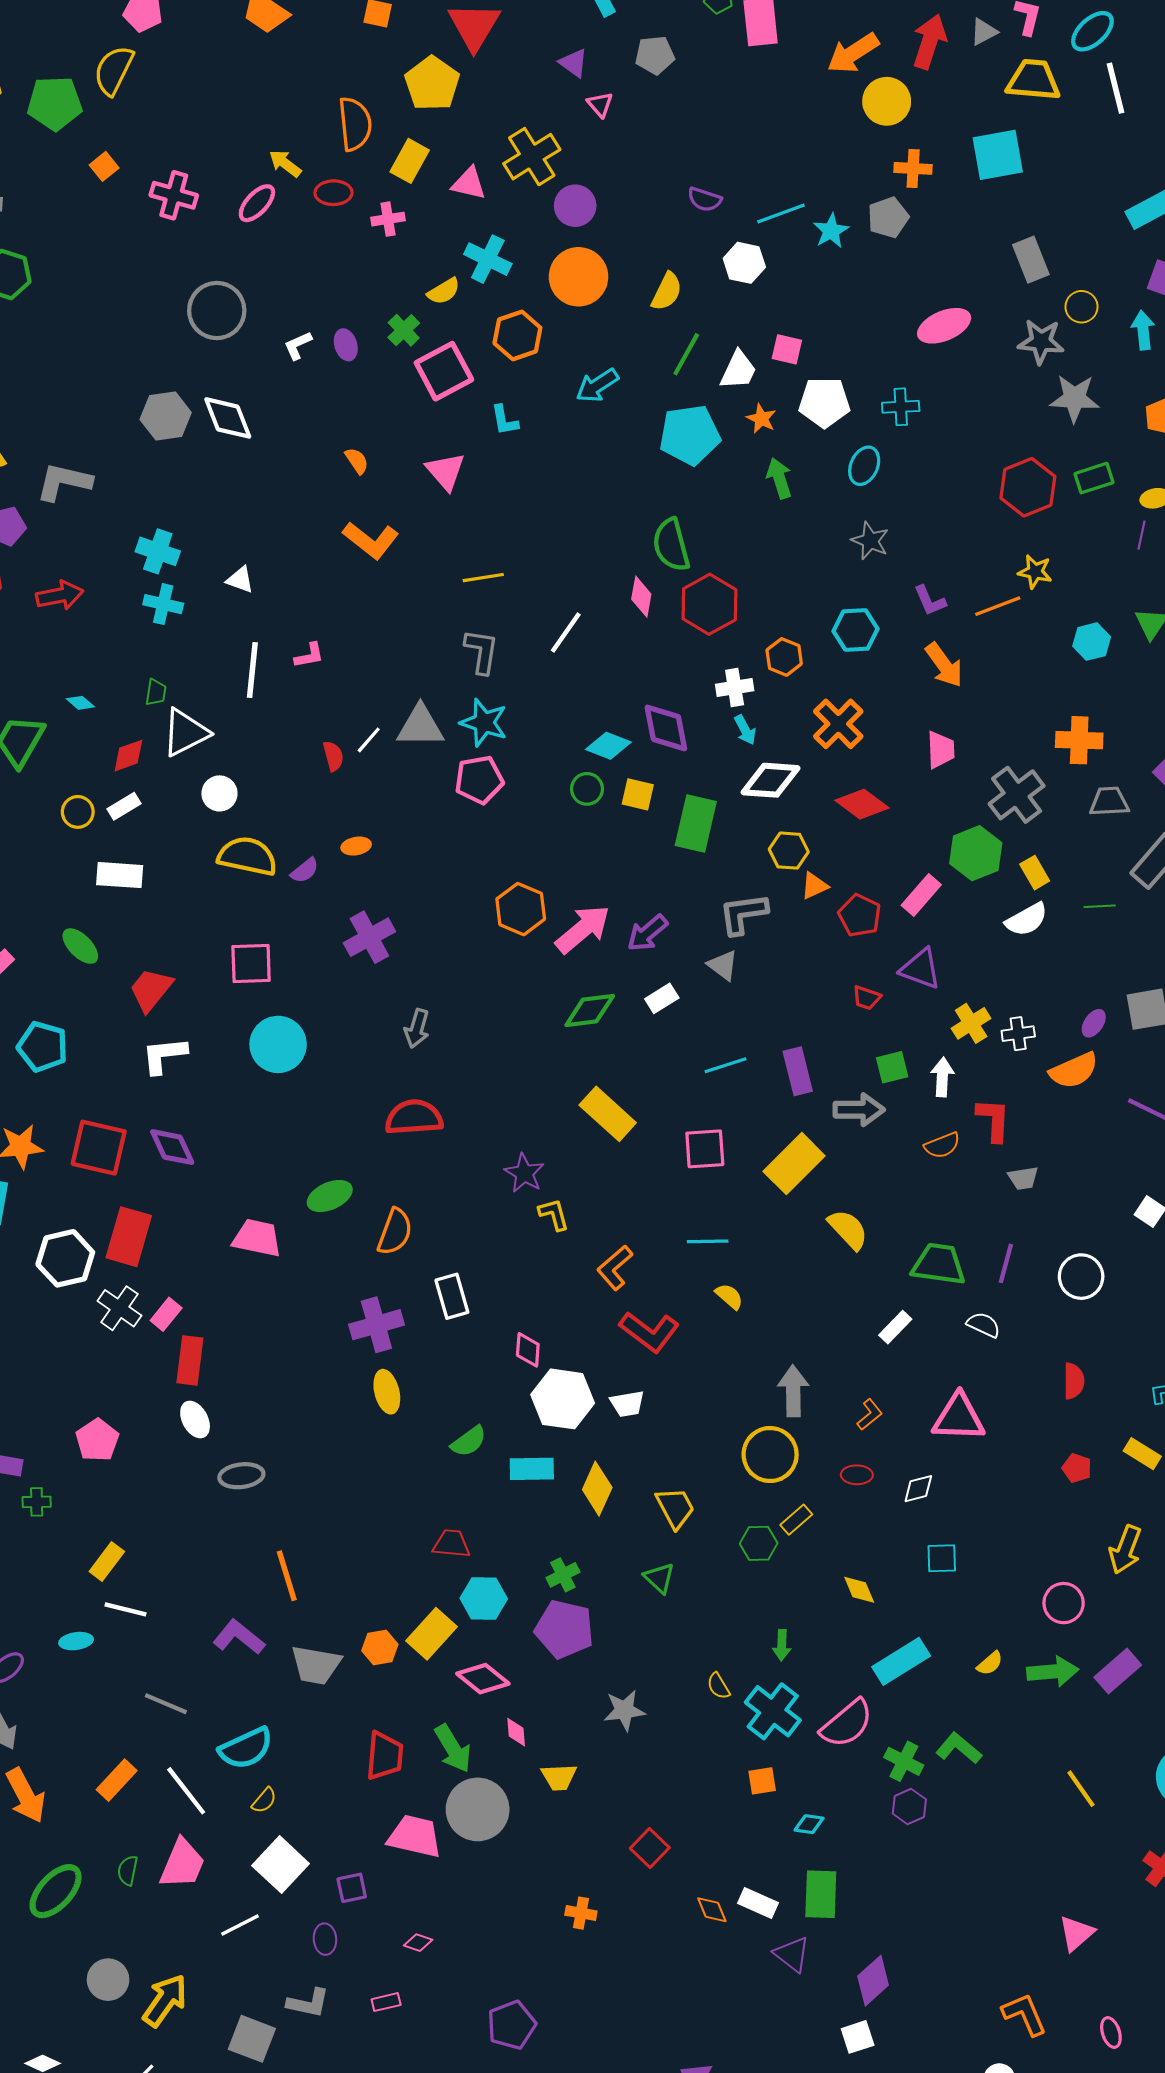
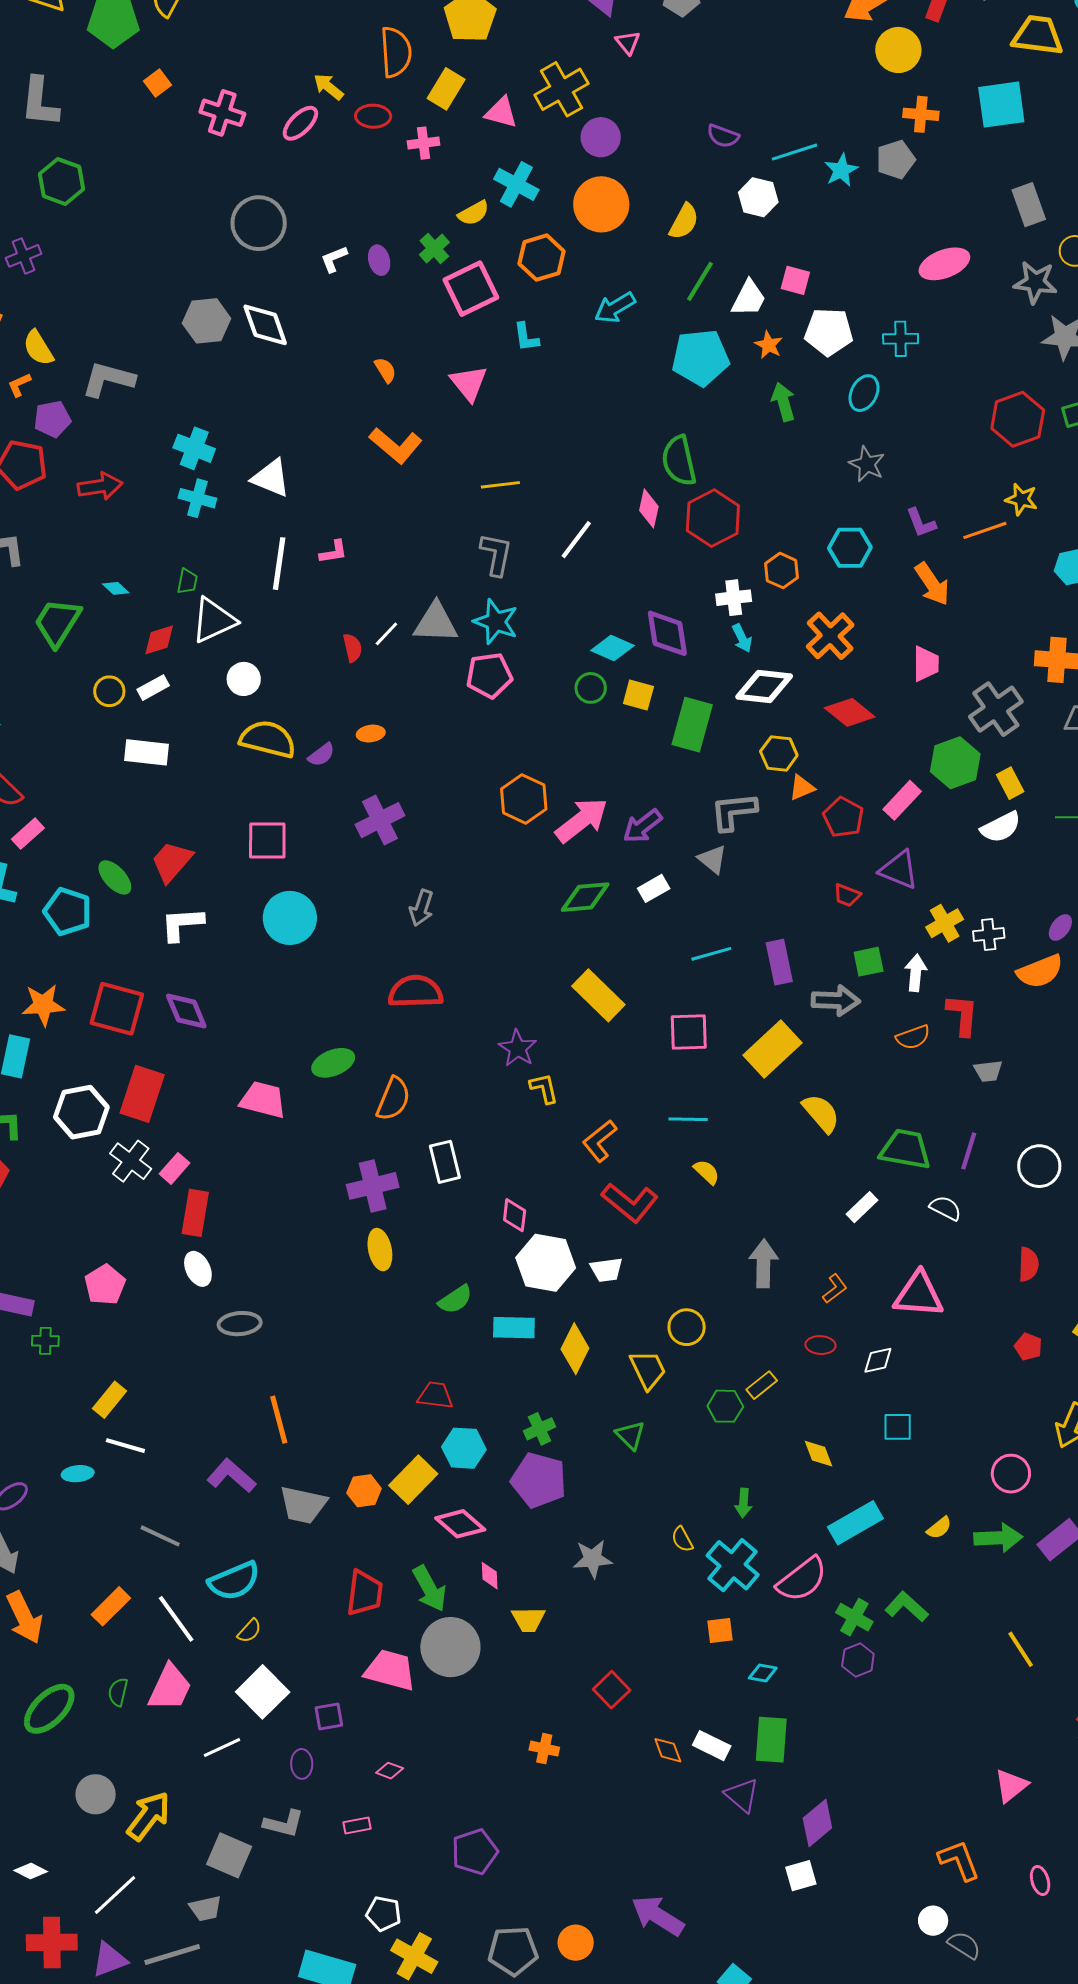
white triangle: (240, 580) -> (271, 478), size x1.5
green ellipse: (80, 946) -> (115, 877), moved
yellow circle: (770, 1455) -> (687, 1327), moved, size x0.7

